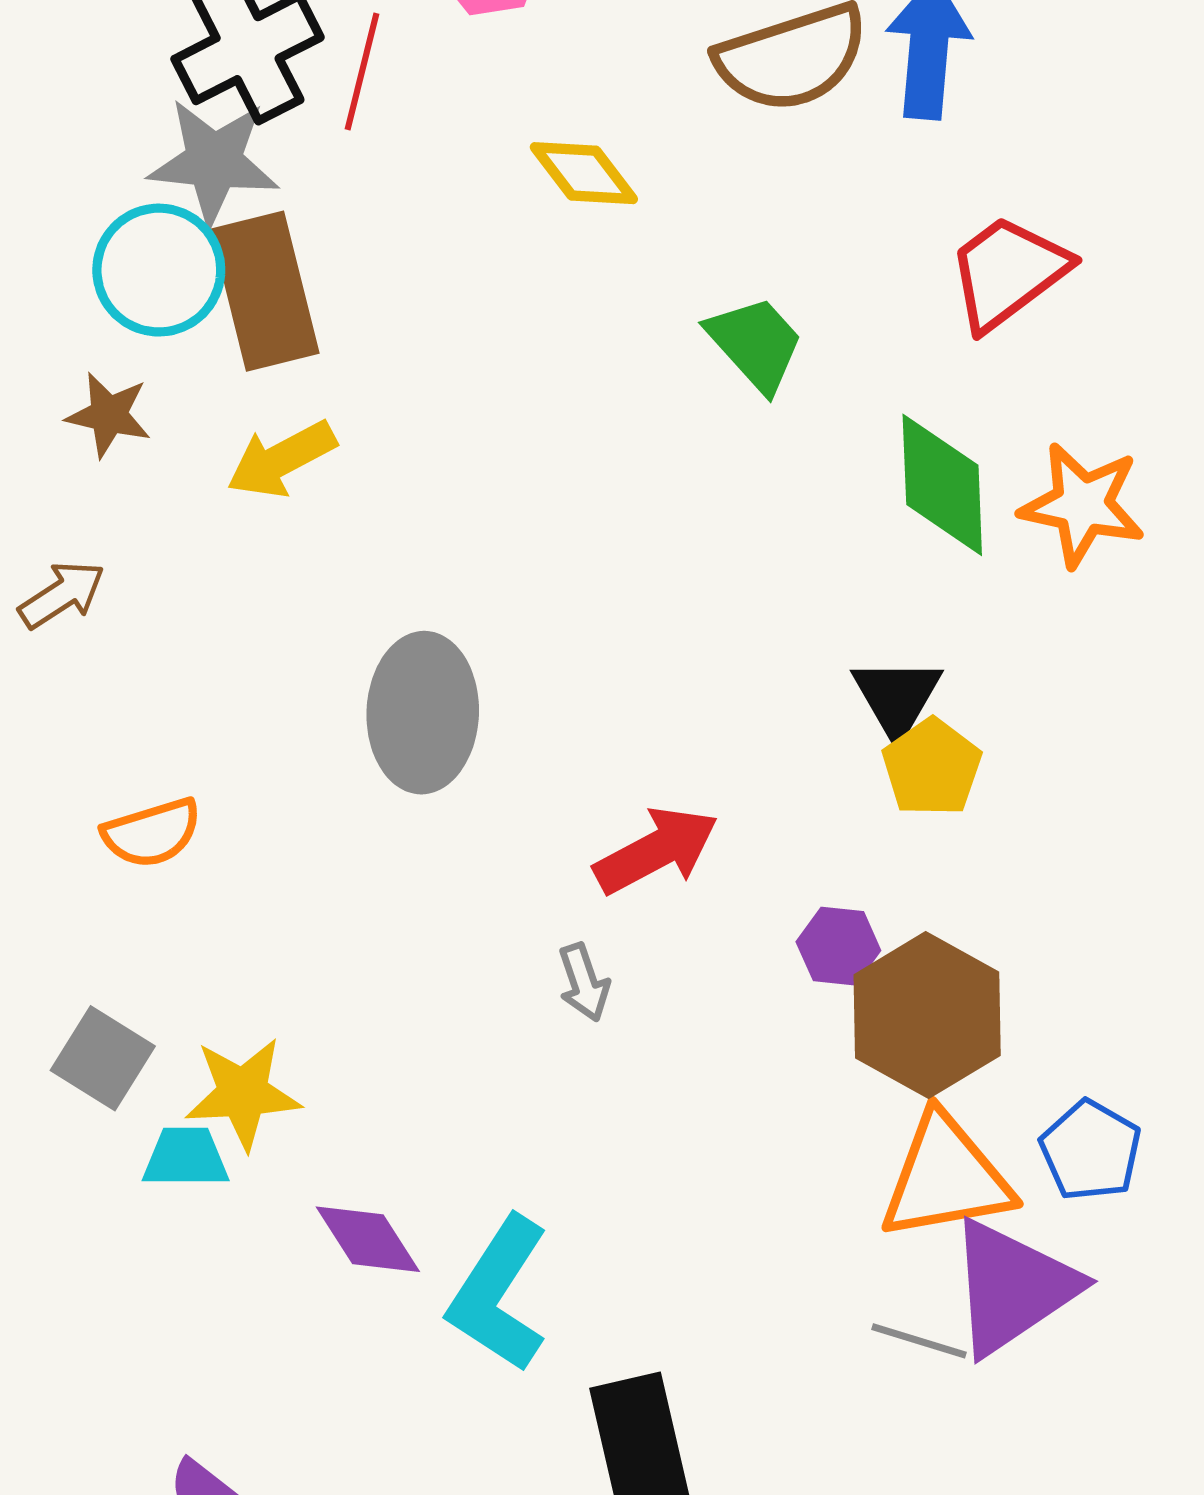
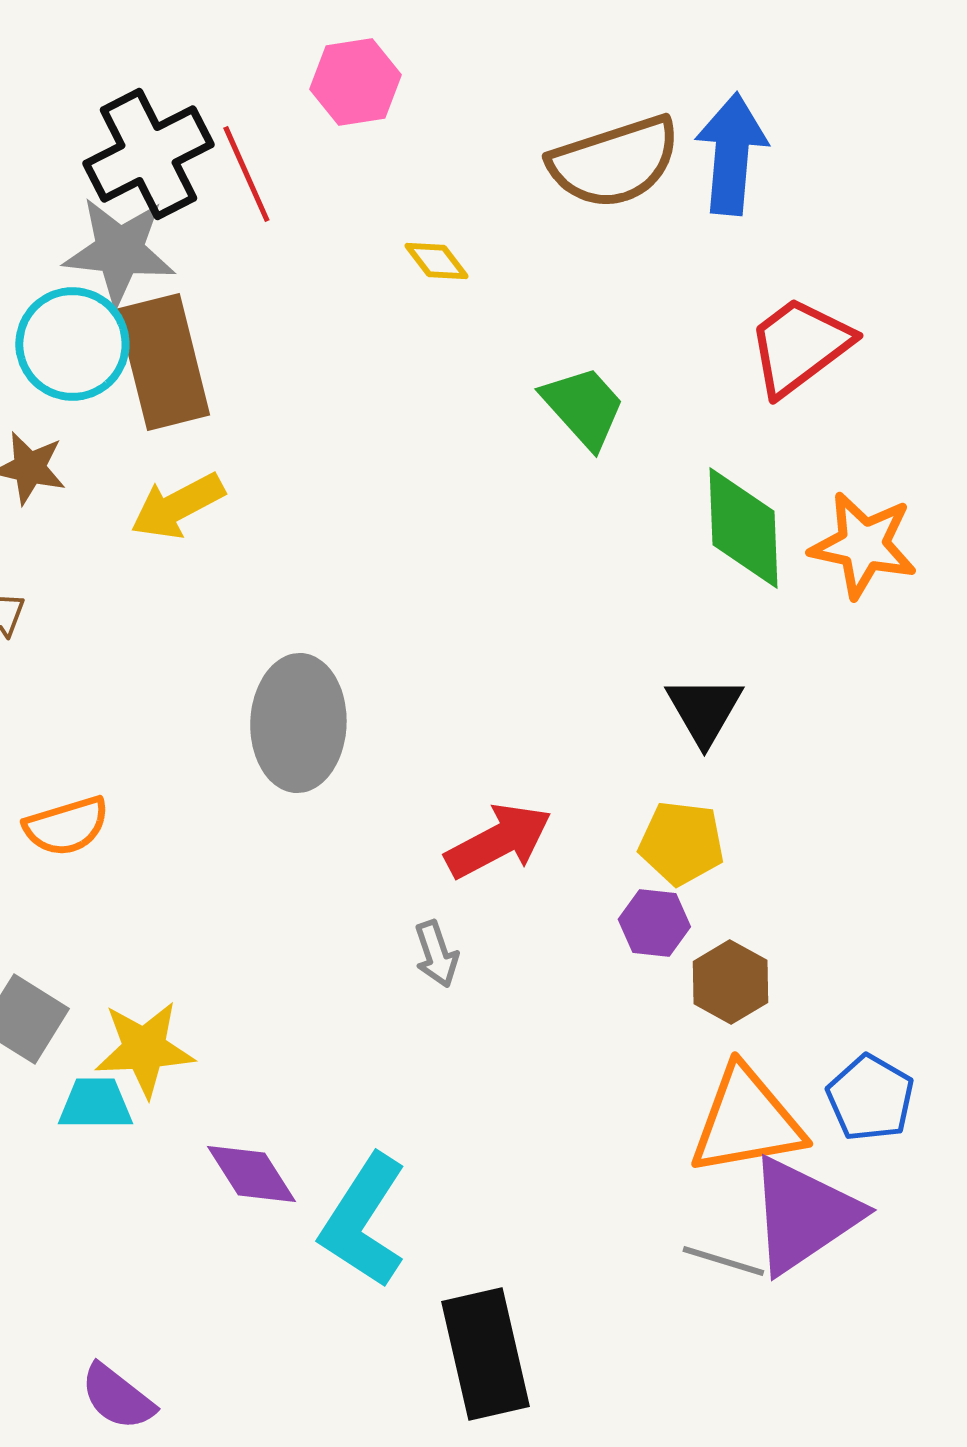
red line: (362, 72) -> (246, 174), turned -38
yellow diamond: (584, 173) -> (436, 261), size x0.7
yellow pentagon: (932, 767) -> (681, 843), moved, turned -30
brown hexagon: (927, 1015) -> (730, 982), size x0.6

